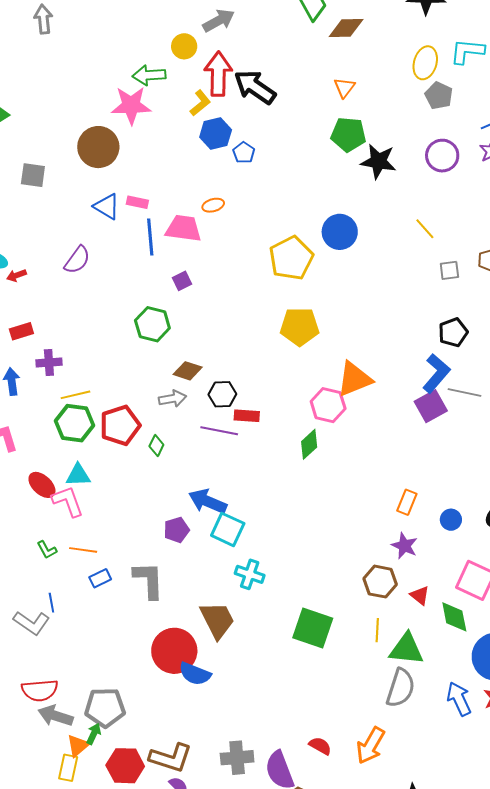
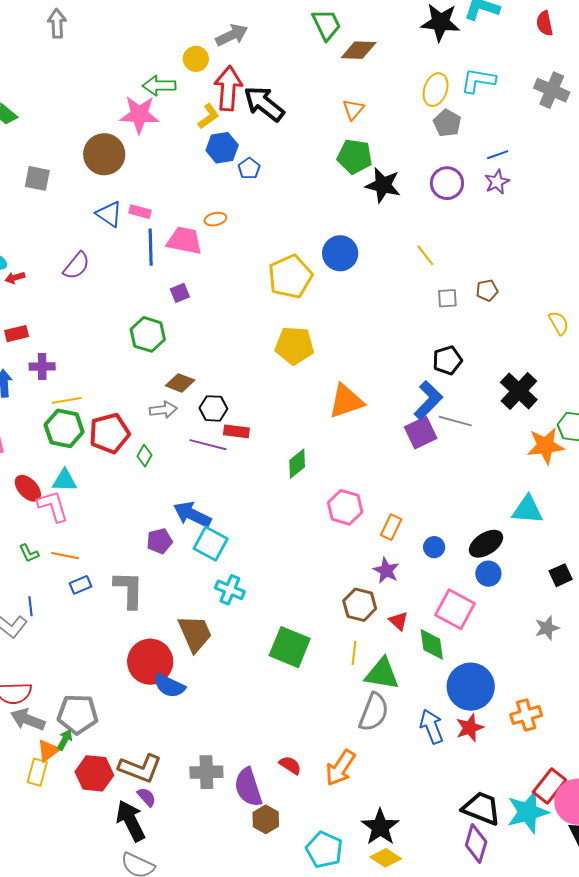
pink hexagon: (328, 405) -> (345, 507), moved

